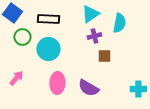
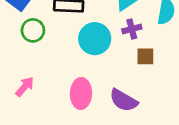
cyan circle: (48, 49) -> (95, 39), moved

